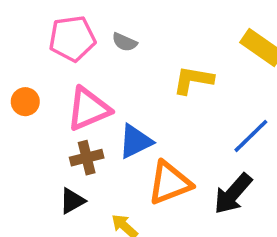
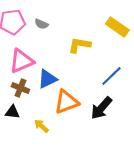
brown cross: (87, 158) -> (20, 88), turned 36
black triangle: (72, 201) -> (12, 112), turned 35

